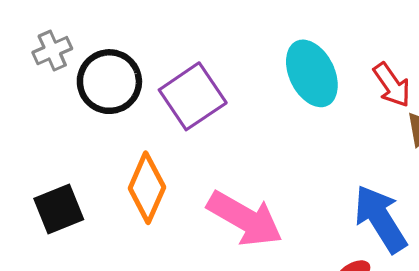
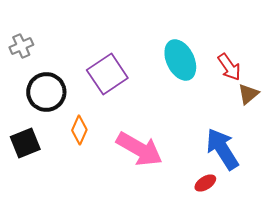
black circle: (109, 82) -> (46, 92), moved
orange diamond: (147, 188) -> (79, 130), size x0.7

